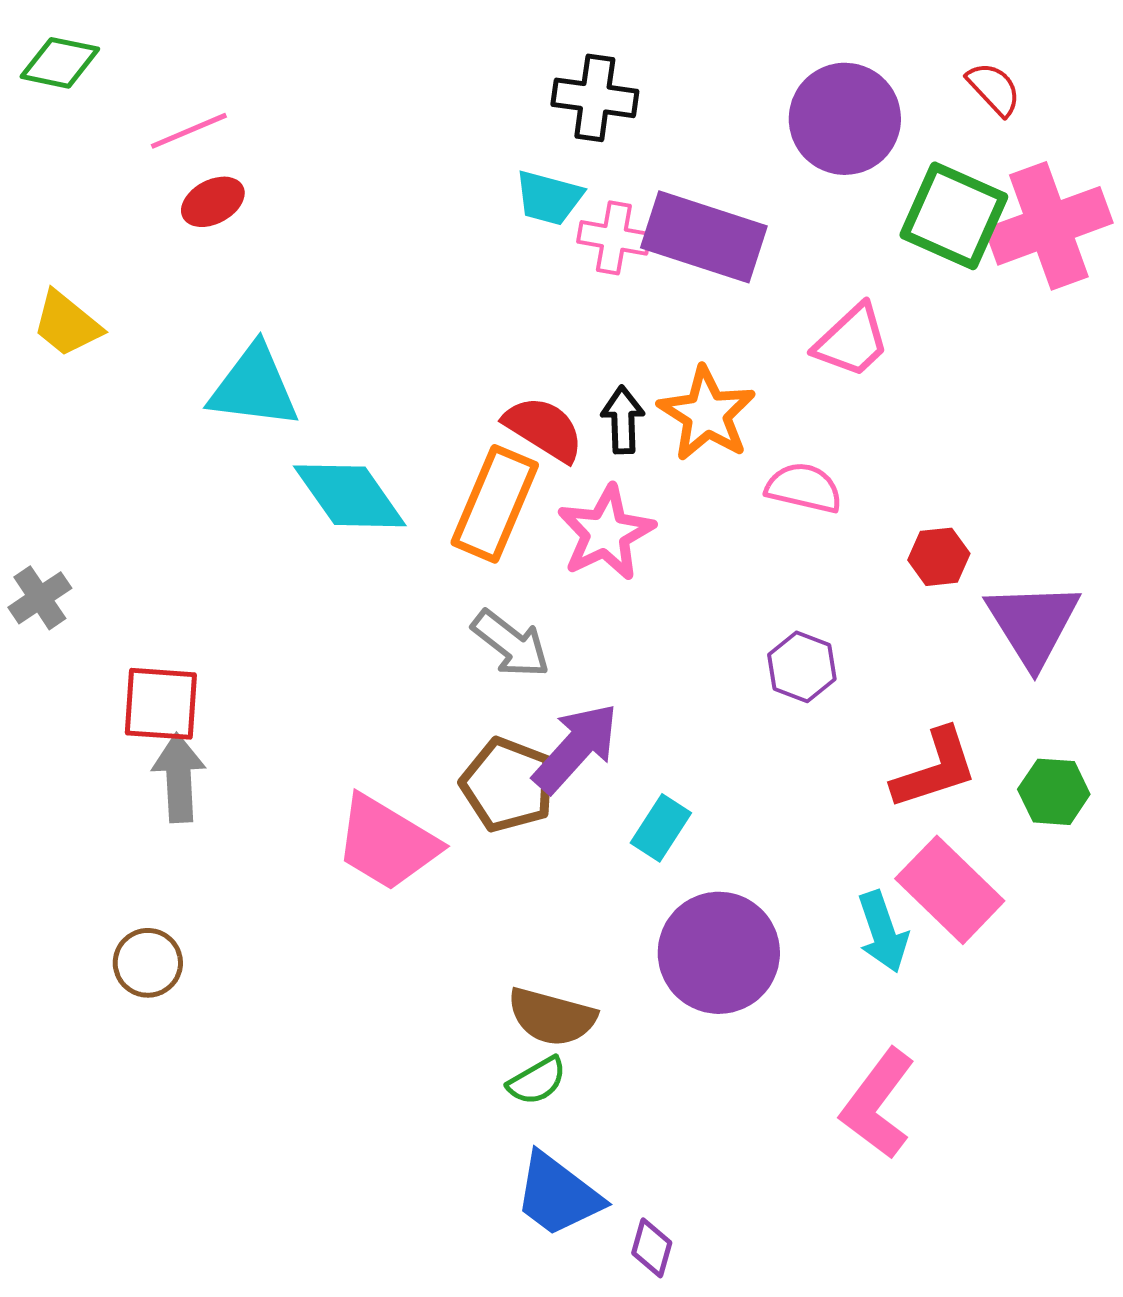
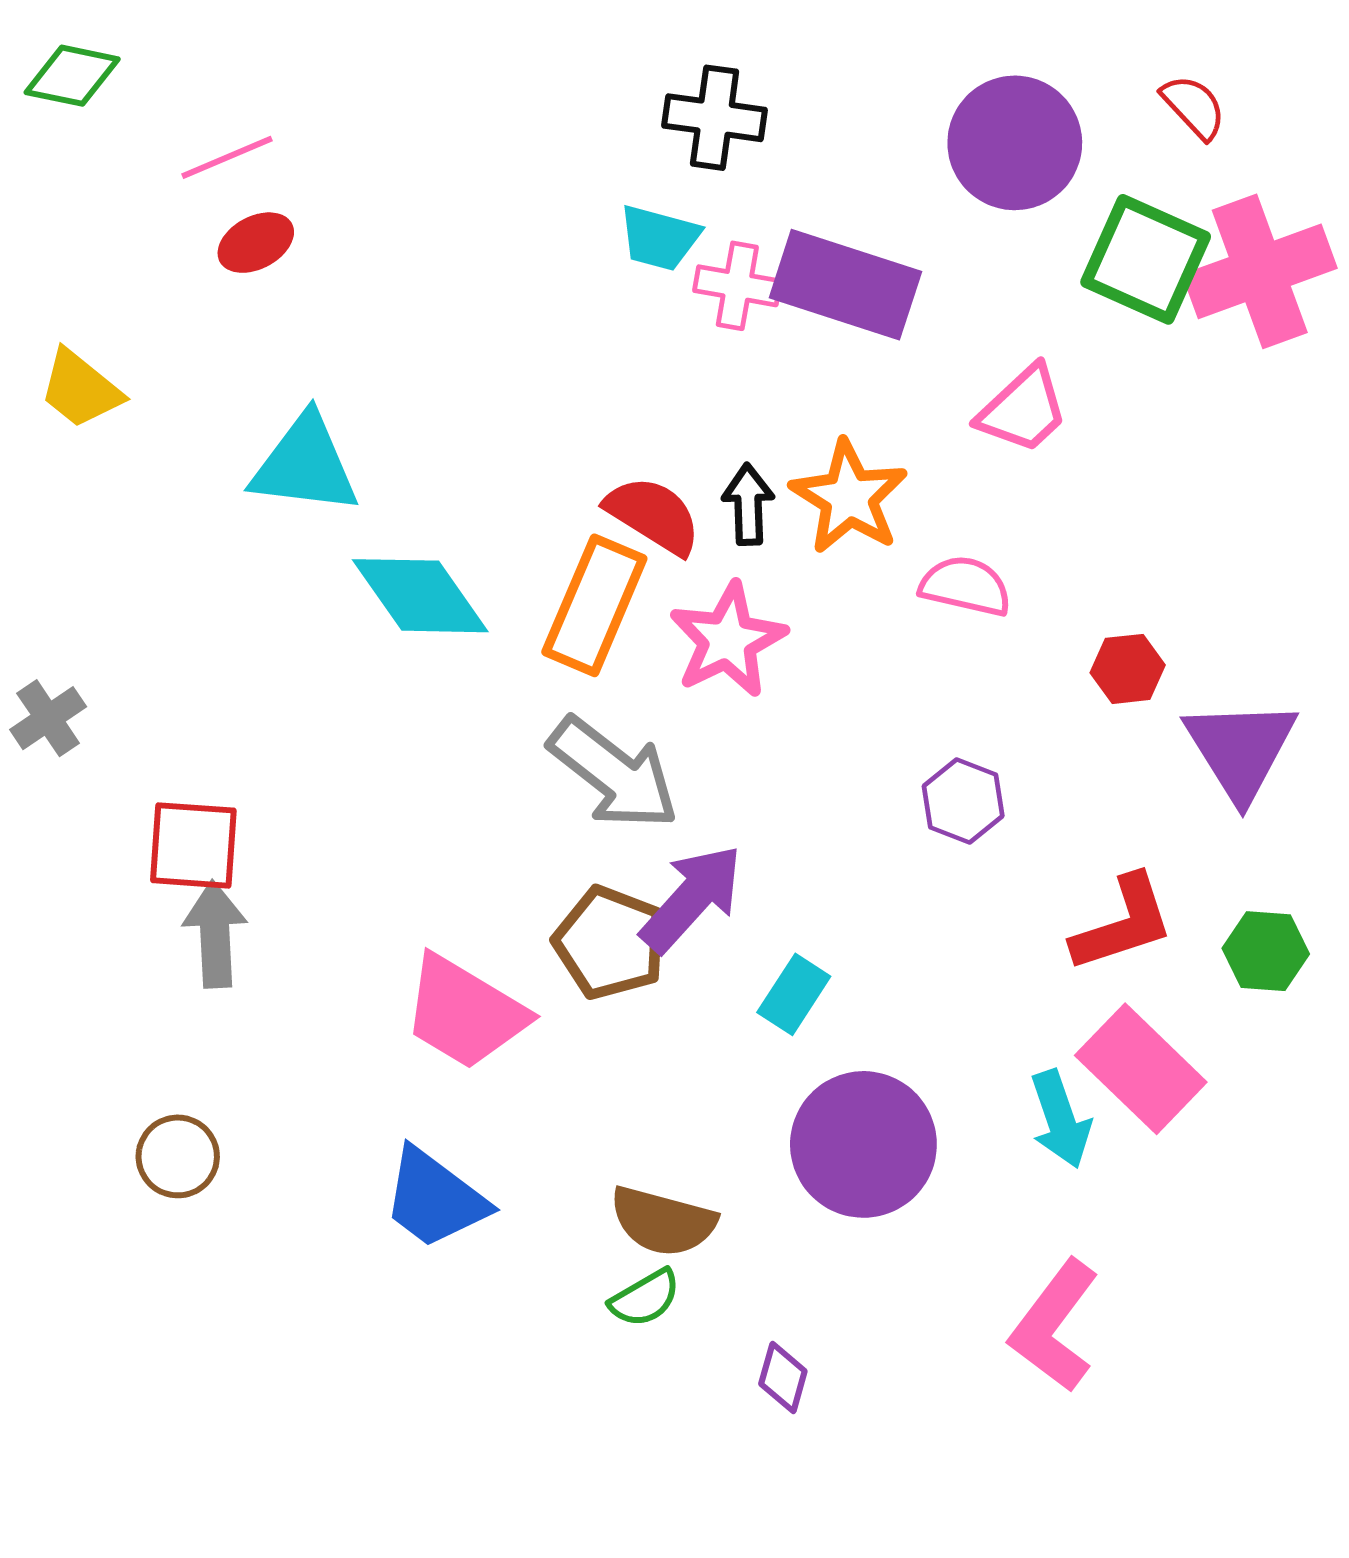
gray arrow: (511, 644) -> (614, 773), size x1.4
blue trapezoid: (558, 1195) -> (435, 1198), moved
purple diamond: (652, 1248) -> (783, 1377), moved

